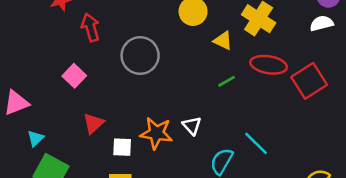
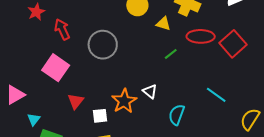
pink square: (74, 76) -> (56, 68), size x1.5
orange star: (156, 133) -> (124, 101), turned -30
cyan line: (256, 143) -> (216, 95), moved

